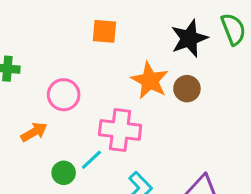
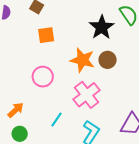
pink circle: (64, 95) -> (43, 77), moved
pink cross: (120, 130) -> (86, 95), moved, turned -32
green circle: (64, 173) -> (20, 134), moved

